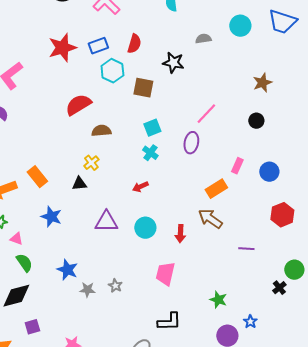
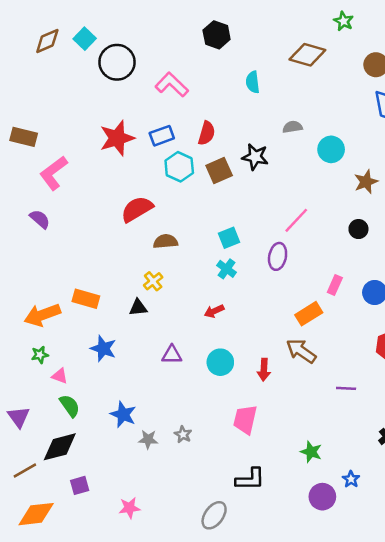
cyan circle: (240, 26) -> (331, 149), moved
brown square: (143, 88) -> (219, 171), moved, turned -35
orange rectangle: (37, 177) -> (86, 299), turned -35
purple triangle: (106, 222) -> (172, 355), size x0.7

